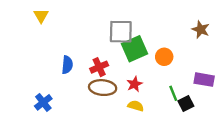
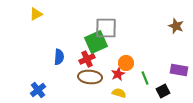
yellow triangle: (41, 16) -> (36, 14), turned 32
green square: (135, 49) -> (96, 42), moved
orange circle: (164, 57) -> (126, 63), moved
green line: (173, 93) -> (145, 78), moved

